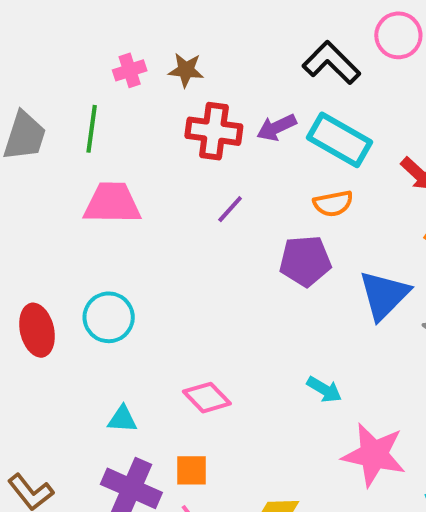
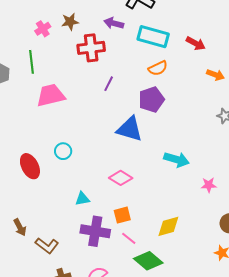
purple arrow: (277, 127) -> (114, 23), moved, turned 54
blue triangle: (384, 295) -> (130, 129), moved, turned -44
cyan circle: (109, 317) -> (63, 151), size x0.7
cyan arrow: (324, 389) -> (177, 159), size x1.4
pink star: (374, 455) -> (209, 185), size x0.5

